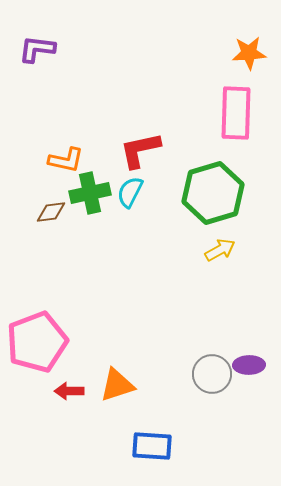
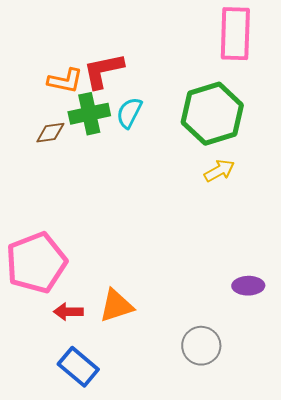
red L-shape: (140, 150) -> (103, 71), moved
gray circle: (212, 374) -> (201, 346), moved
blue rectangle: (152, 446) -> (78, 367), moved, turned 36

